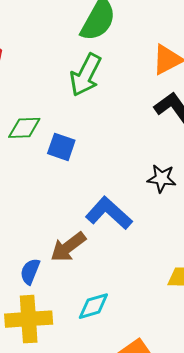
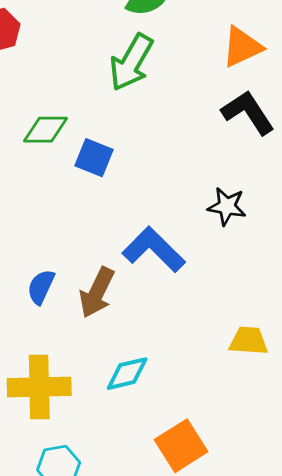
brown arrow: (68, 247) -> (97, 293), turned -30
blue semicircle: (30, 271) -> (41, 287), moved

